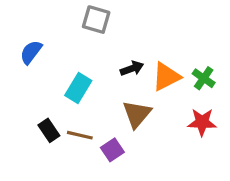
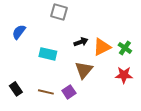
cyan rectangle: (78, 88) -> (48, 54), turned 72
black rectangle: (49, 130) -> (16, 89), moved
brown line: (80, 135) -> (46, 92), moved

